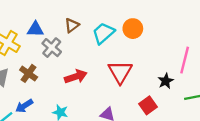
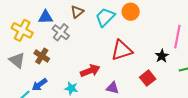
red triangle: (120, 72) -> (122, 50), turned 45
red arrow: (76, 77) -> (90, 71), moved

